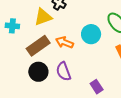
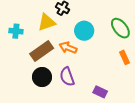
cyan circle: (91, 34) -> (84, 31), moved
purple rectangle: (97, 87) -> (100, 92), turned -32

